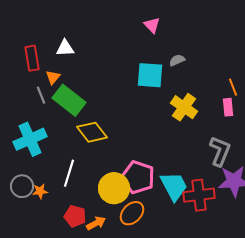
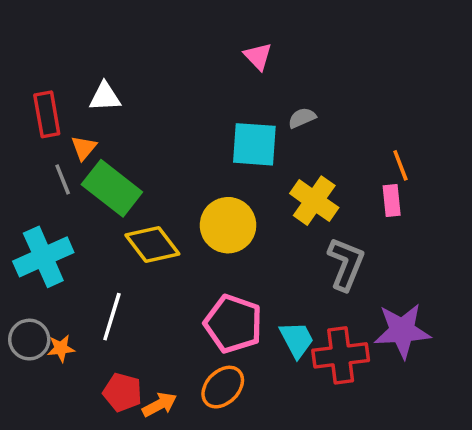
gray L-shape: (220, 151) -> (346, 264), moved
cyan trapezoid: (174, 186) -> (297, 340), size x0.7
yellow circle: (114, 188) -> (228, 225), moved

